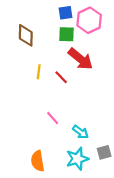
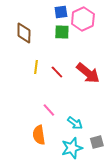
red arrow: (81, 59) -> (88, 73), moved
orange semicircle: (38, 161) -> (39, 135), moved

